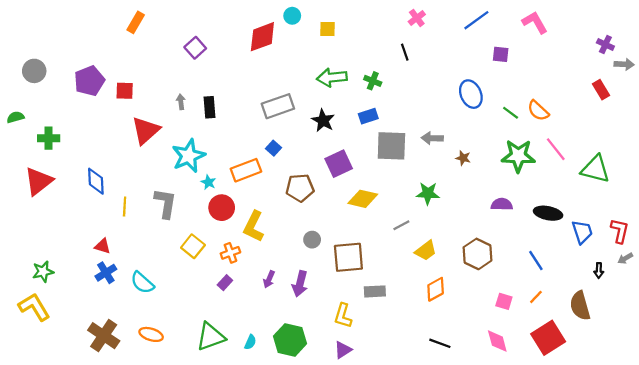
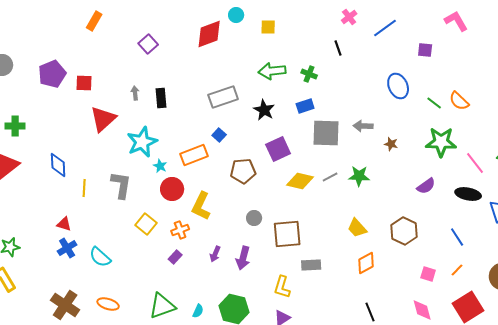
blue line: (476, 20) -> (385, 28), moved
pink line: (556, 149) -> (475, 163), moved
purple semicircle: (502, 204) -> (426, 186), turned 144
gray line: (401, 225) -> (330, 177), moved
yellow trapezoid: (426, 251) -> (357, 228), turned 85
black line: (440, 343) -> (370, 312), turned 48

